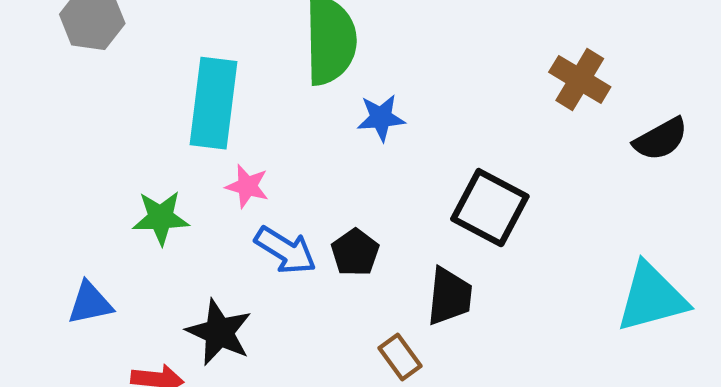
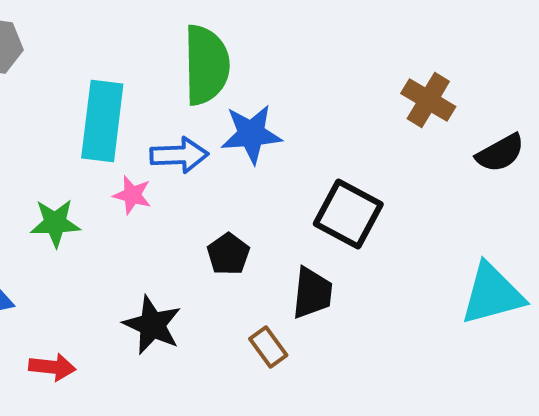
blue star: (381, 118) -> (251, 134), size x1.4
blue arrow: (285, 250) -> (179, 155), moved, turned -34
black star: (219, 332) -> (152, 325), moved

